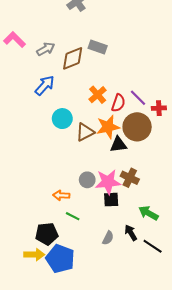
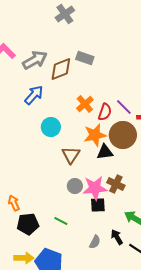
gray arrow: (46, 49) -> (35, 60), size x1.4
brown triangle: (85, 132) -> (71, 155), moved, turned -30
orange arrow: (61, 195) -> (14, 203), moved, turned 63
black pentagon: (47, 234) -> (28, 224), moved

